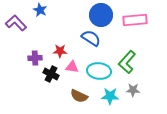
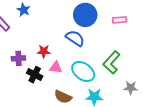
pink rectangle: (135, 20) -> (120, 20), size x0.6
cyan ellipse: (99, 71) -> (83, 72), turned 30
gray star: (133, 90) -> (131, 88), moved

